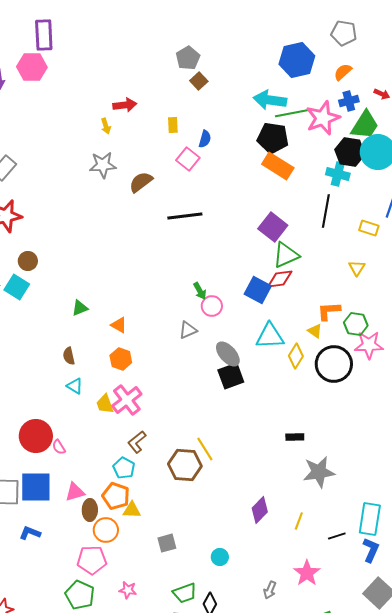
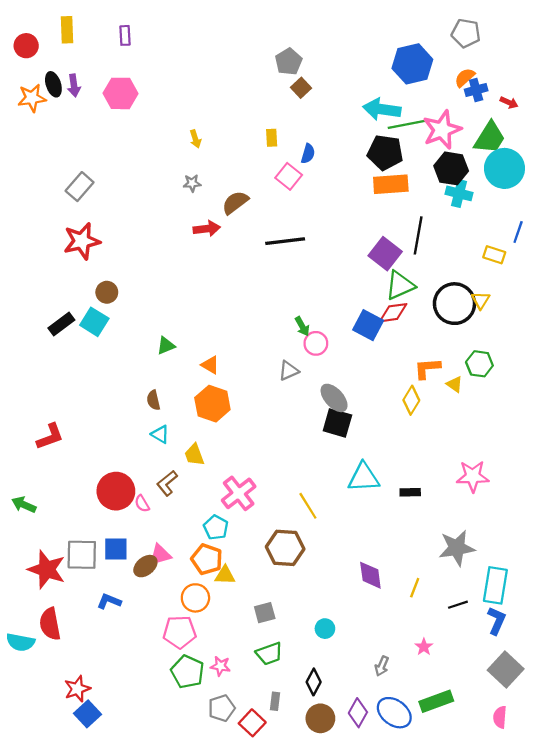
purple rectangle: (44, 35) -> (125, 35), size x0.6
pink hexagon: (32, 67) -> (120, 93), moved
blue cross: (349, 101) -> (476, 90), moved
red arrow: (125, 105) -> (207, 229), moved
black hexagon: (350, 152) -> (451, 168), moved
gray star: (103, 165) -> (192, 183), size x0.6
orange rectangle: (278, 166) -> (391, 184), turned -36
black line: (326, 211) -> (418, 235), moved
orange L-shape: (329, 311) -> (427, 368), moved
yellow triangle: (315, 331) -> (454, 384), moved
cyan triangle: (270, 336) -> (364, 477), moved
pink star: (369, 345) -> (473, 476), moved
orange hexagon: (121, 359) -> (212, 404), size x1.4
black circle: (334, 364) -> (454, 304), moved
black square: (231, 376) -> (337, 423), turned 36
pink cross: (127, 400) -> (239, 493), moved
brown L-shape: (137, 442) -> (167, 483), moved
brown hexagon: (185, 465) -> (285, 548), moved
gray star: (319, 472) -> (457, 548), moved
blue square: (36, 487) -> (116, 549), size x0.7
brown ellipse: (90, 510) -> (145, 566), moved, turned 50
purple diamond: (260, 510) -> (370, 575), turned -52
pink star: (307, 573) -> (424, 647), size x0.6
green trapezoid: (185, 593) -> (269, 654), moved
green pentagon: (80, 595) -> (187, 672), moved

